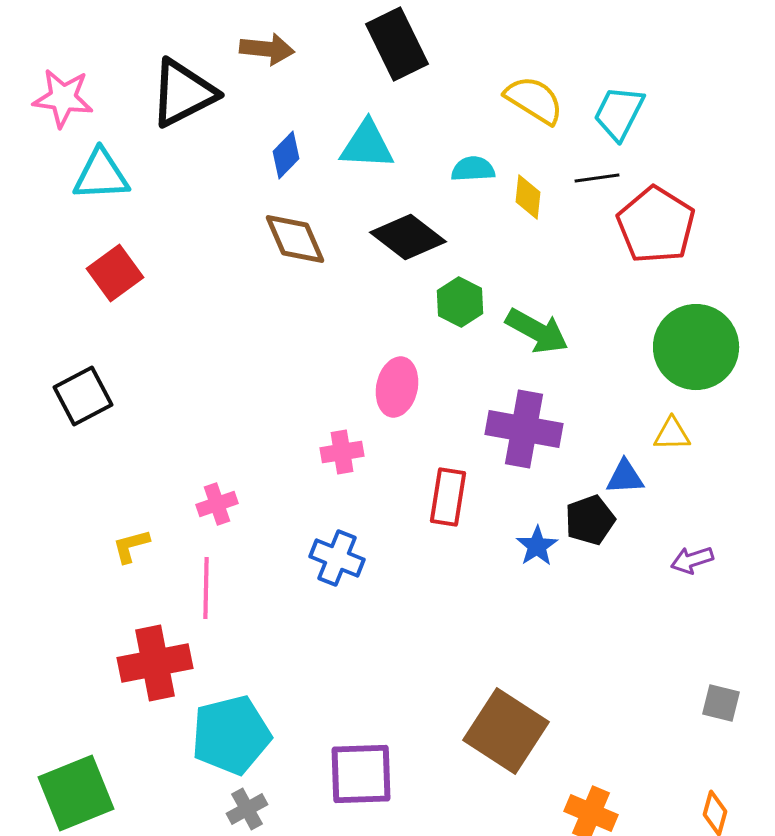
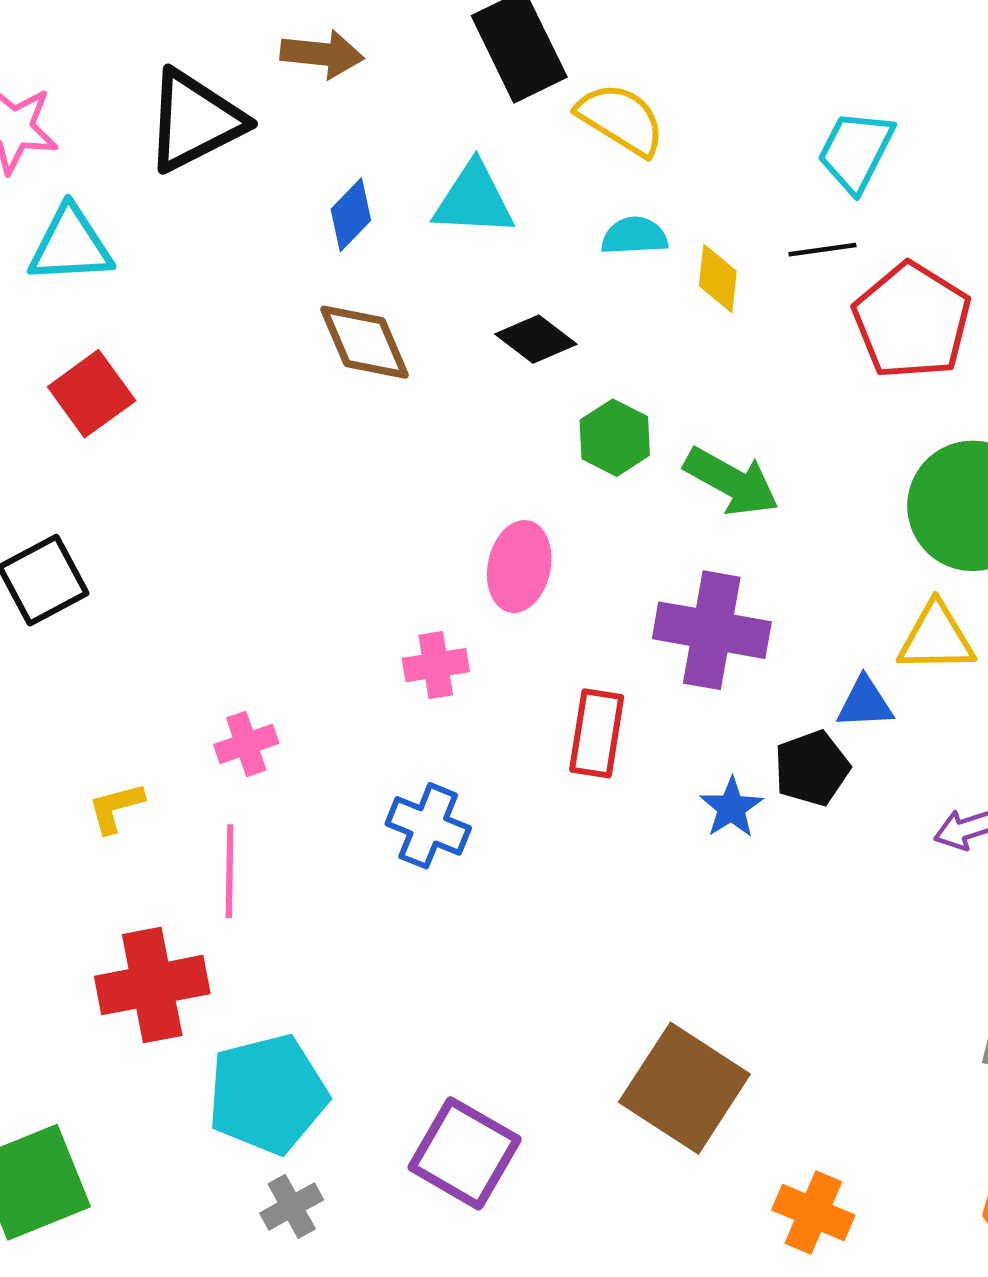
yellow semicircle: (534, 100) -> (621, 119), moved
black diamond: (408, 237) -> (536, 339), size x0.7
yellow triangle: (672, 434) -> (936, 638), size x1.4
purple square: (361, 774) -> (465, 1153), turned 32

